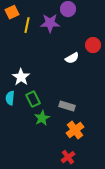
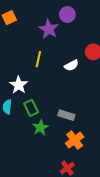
purple star: (50, 23) -> (49, 29), turned 30
yellow line: (27, 25) -> (38, 59), moved

